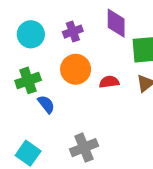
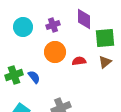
green cross: (28, 80) -> (14, 75), moved

